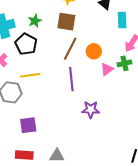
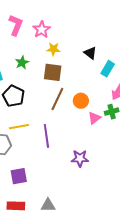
cyan rectangle: (122, 20) -> (108, 69), turned 35
green star: (35, 21) -> (22, 63), moved
purple line: (71, 79) -> (46, 136), moved

